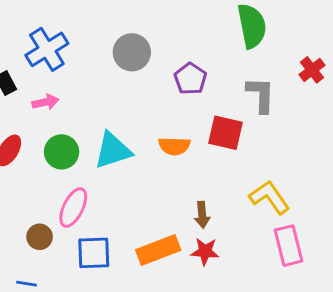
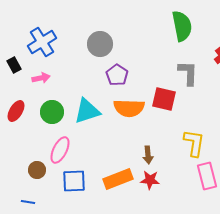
purple pentagon: (190, 79) -> (117, 75), moved
orange semicircle: (174, 146) -> (129, 108), size x1.4
yellow L-shape: (269, 197) -> (194, 143), turned 44

